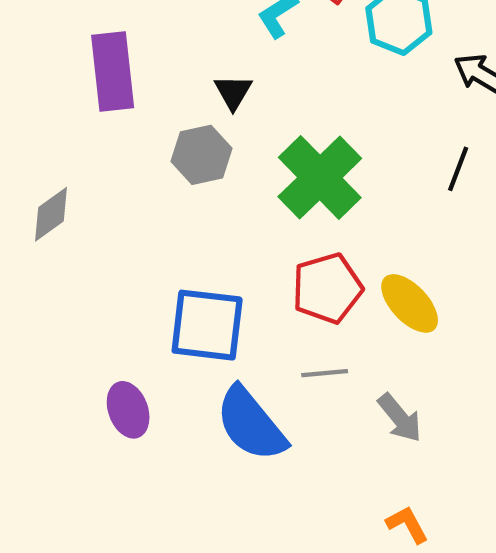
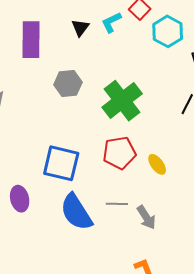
black triangle: (233, 92) -> (80, 28), moved
yellow ellipse: (410, 303) -> (157, 164), size x0.7
gray line: (325, 373) -> (117, 204), moved

